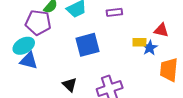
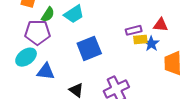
purple rectangle: (114, 12) -> (134, 30), moved
blue triangle: (29, 61) -> (46, 72), moved

